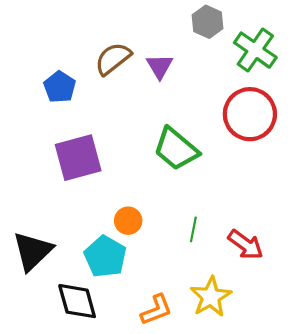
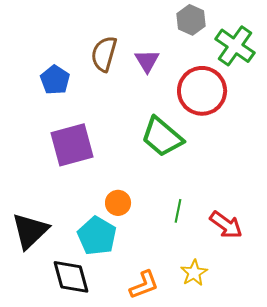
brown semicircle: (113, 59) -> (104, 54), turned -36
red circle: (250, 114) -> (202, 91), moved
yellow star: (211, 297) -> (194, 273), size x0.7

